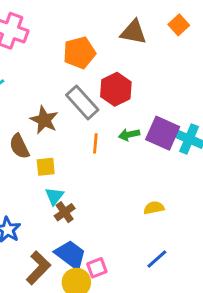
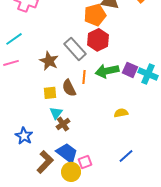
orange pentagon: (79, 53) -> (95, 15), moved
purple square: (163, 133) -> (130, 70), size x0.7
green arrow: (129, 135) -> (107, 71), size x1.6
brown semicircle: (19, 146) -> (69, 88), moved
yellow semicircle: (154, 208) -> (121, 113), moved

